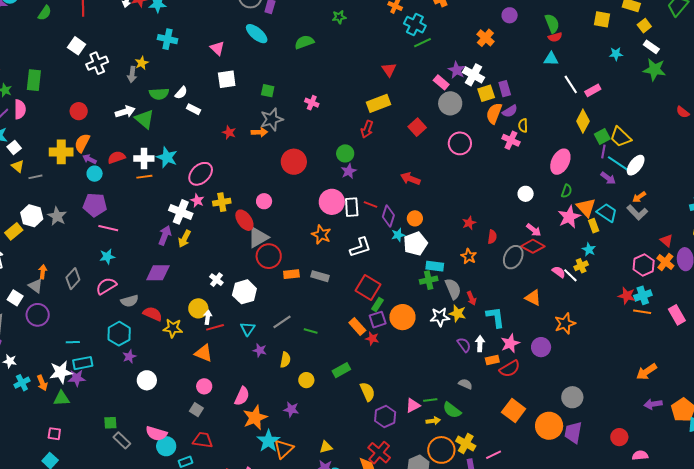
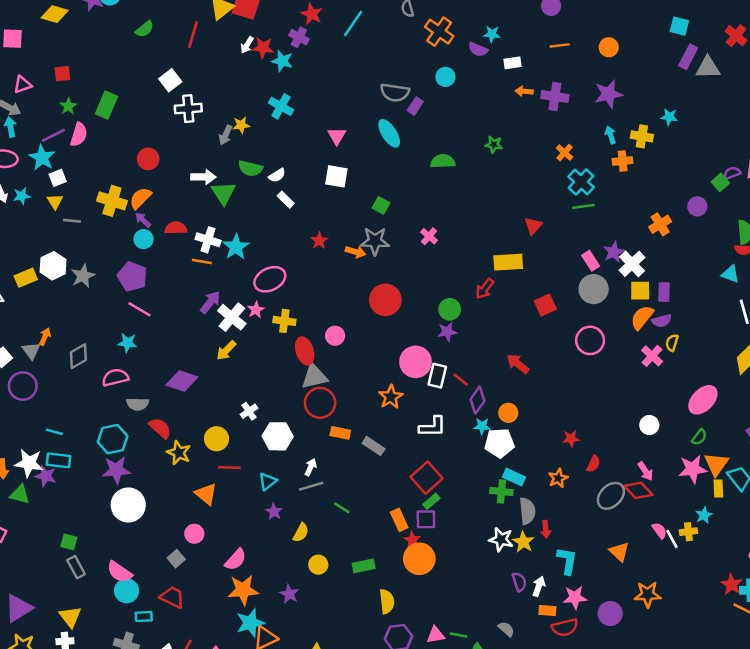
purple arrow: (165, 235) -> (210, 302), moved
white arrow: (208, 317) -> (311, 467), moved
orange circle: (402, 317) -> (419, 559), moved
purple star: (129, 356) -> (116, 470), size x1.6
white circle: (147, 380) -> (128, 505), size x1.4

